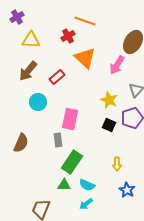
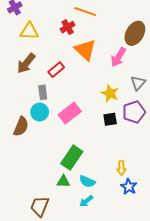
cyan circle: (38, 102) -> (40, 112), moved
pink rectangle: (70, 119) -> (70, 113), turned 40
black square: (109, 125) -> (110, 119), turned -32
gray rectangle: (58, 140) -> (43, 92), moved
brown semicircle: (21, 143) -> (21, 127), moved
yellow arrow: (117, 164) -> (121, 168), moved

